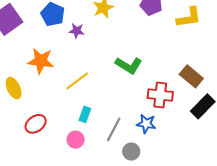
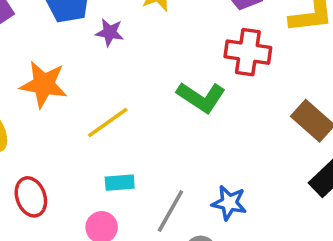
red cross: (160, 95) -> (248, 52), moved
cyan rectangle: (85, 114) -> (120, 183), turned 63
red ellipse: (36, 124) -> (31, 197), turned -75

